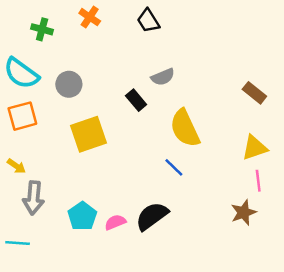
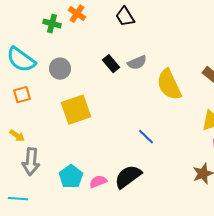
green cross: (42, 29) -> (52, 24), moved
black rectangle: (136, 100) -> (111, 64), moved
orange square: (22, 116) -> (22, 95), size x0.7
yellow semicircle: (185, 128) -> (169, 85), moved

